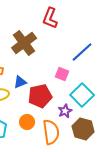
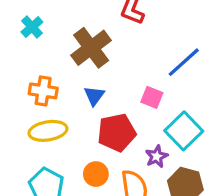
blue triangle: (20, 82) -> (94, 96), moved, turned -32

